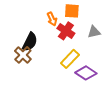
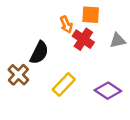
brown cross: (23, 55) -> (18, 75), moved
yellow rectangle: (70, 59) -> (64, 85), moved

